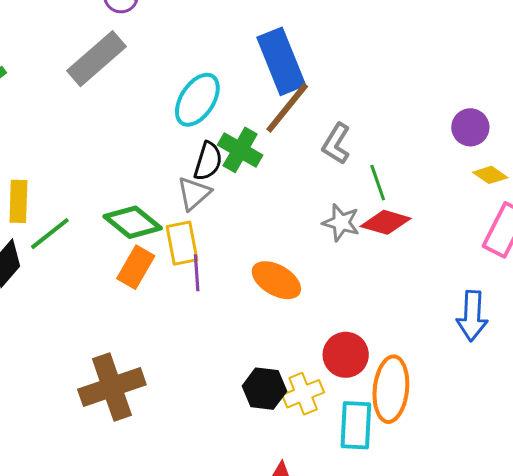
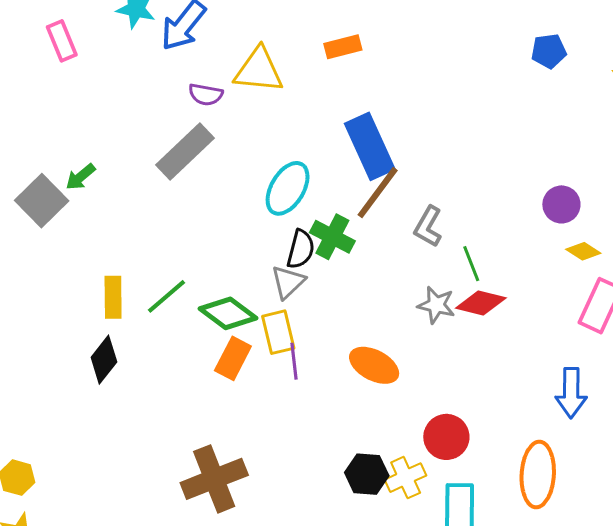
green line: (50, 234) -> (167, 296), moved
orange ellipse: (391, 389) -> (538, 475), moved

